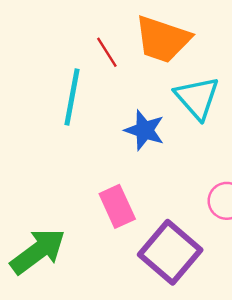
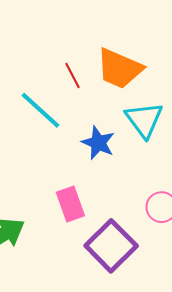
cyan line: (72, 97) -> (40, 110), turned -63

